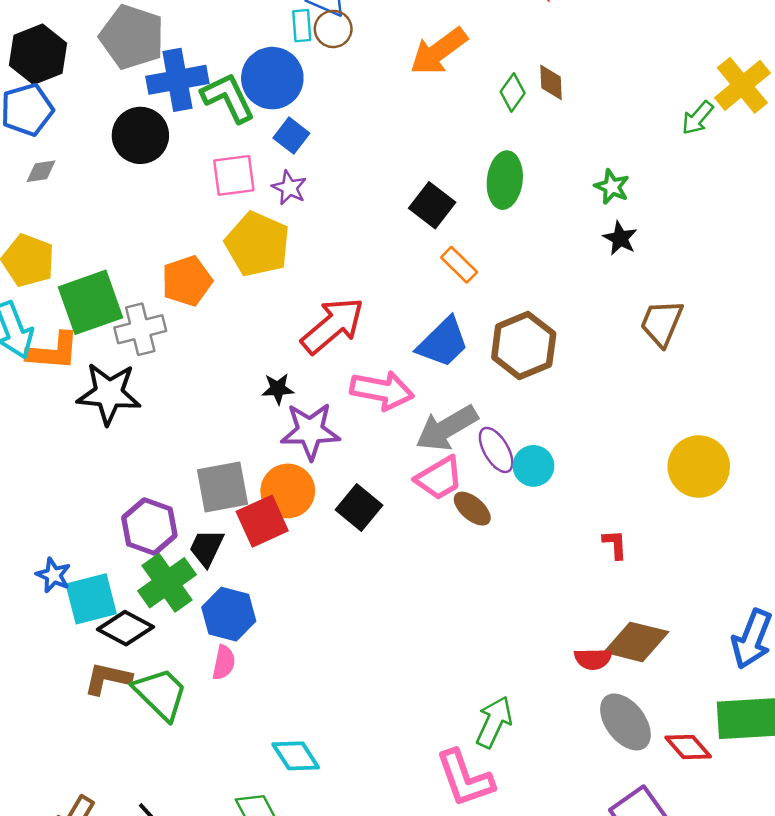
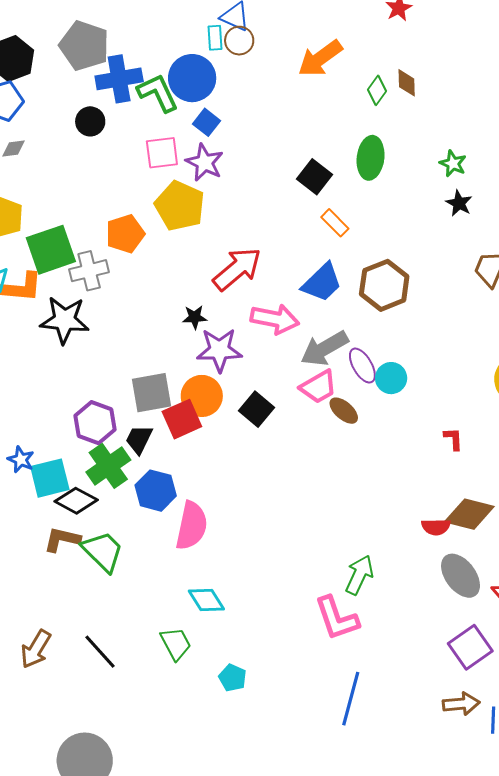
black circle: (140, 135) -> (90, 121), size x0.7
purple star: (289, 188) -> (205, 163), size x1.4
pink semicircle: (224, 663) -> (192, 526), moved, size x1.8

